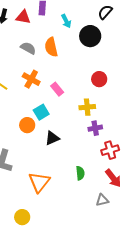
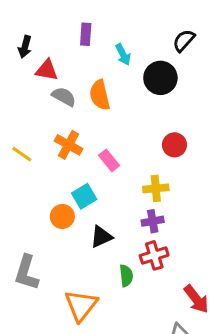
red triangle: (23, 17) -> (47, 70), moved
purple cross: (95, 128) -> (153, 221), moved
red cross: (110, 150) -> (154, 255), moved
green semicircle: (80, 173) -> (126, 276), moved

